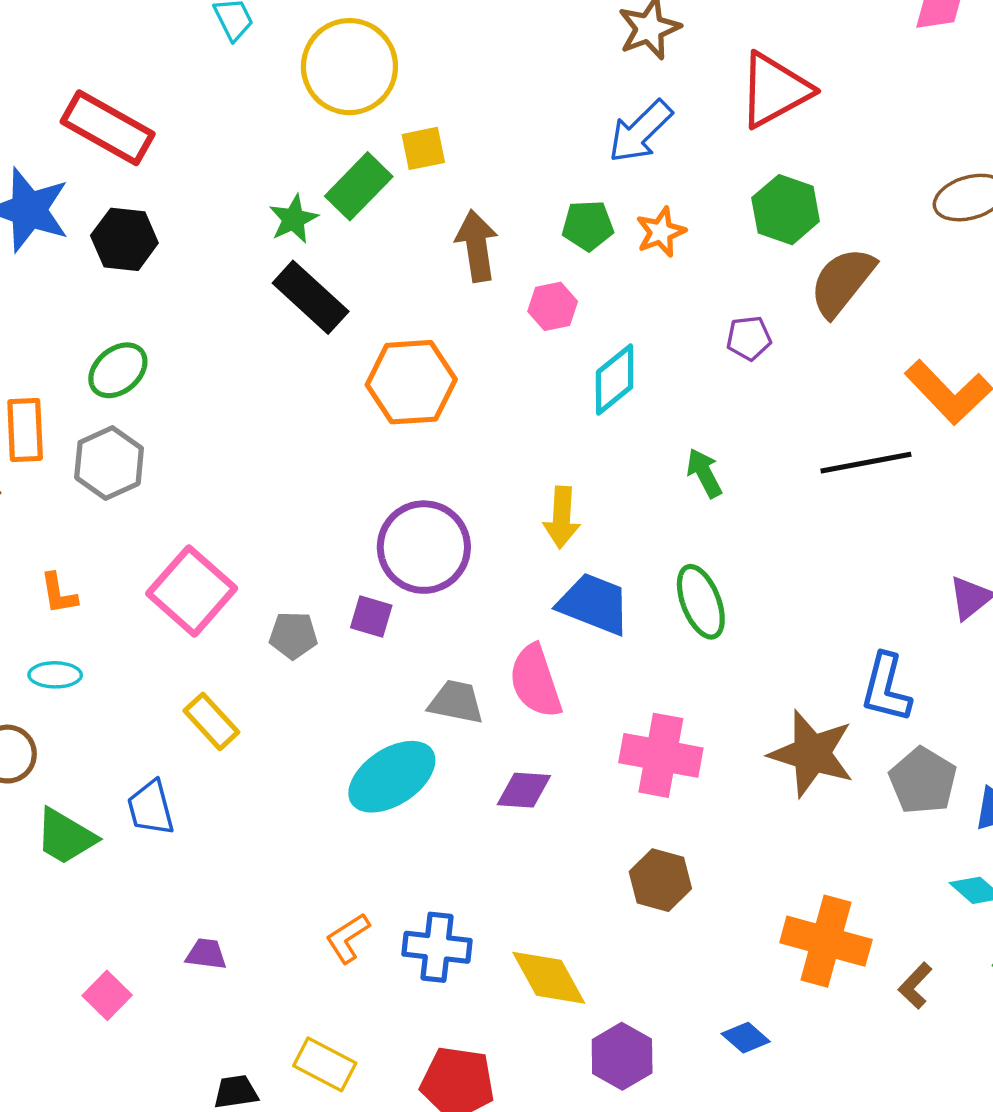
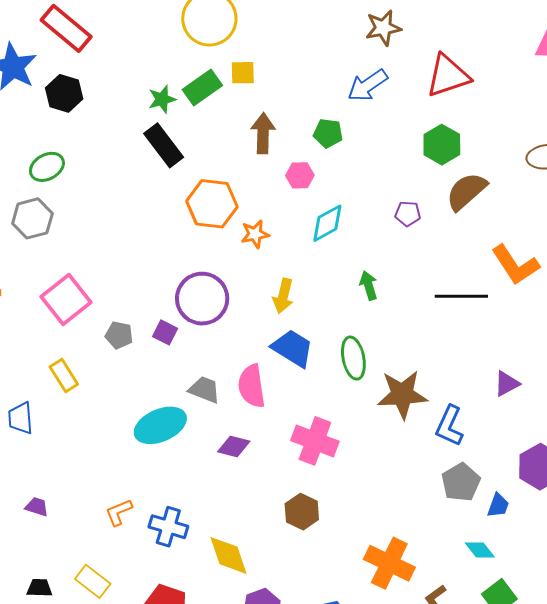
orange star: (661, 232) -> (255, 234), moved
brown star: (812, 754) -> (402, 395), moved, turned -30

